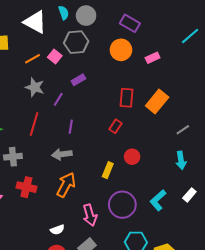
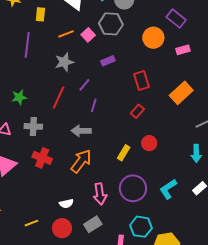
purple rectangle: (130, 23) -> (176, 19), moved
gray star: (35, 87) -> (64, 62), turned 30
red rectangle: (126, 98) -> (141, 80), moved, turned -30
purple line: (58, 99) -> (84, 85), moved

